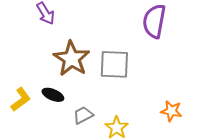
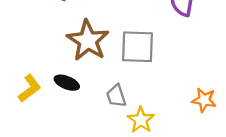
gray trapezoid: (83, 115) -> (116, 96), moved, turned -80

